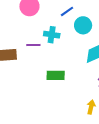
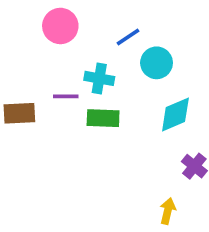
green rectangle: (56, 75) -> (103, 118), moved

